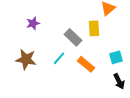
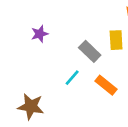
brown star: (26, 59) -> (31, 106), moved

